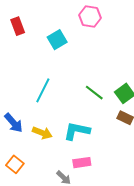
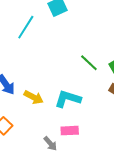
cyan line: (43, 90) -> (26, 27), moved

